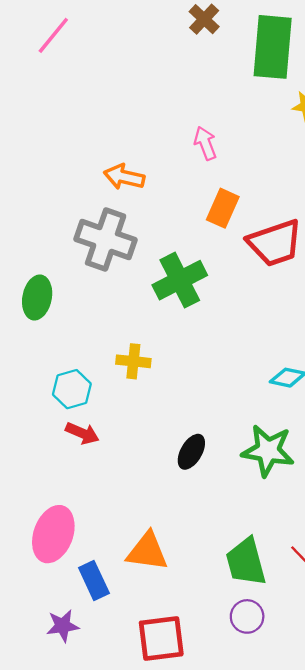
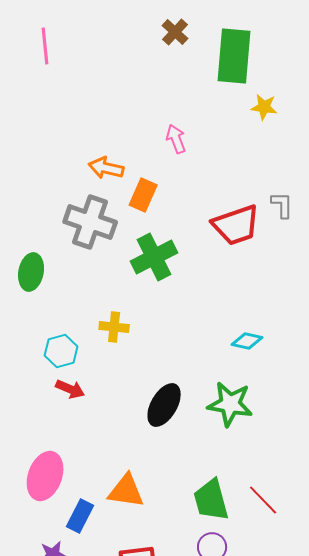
pink line: (53, 35) -> (45, 46), turned -45
orange rectangle: (223, 208) -> (143, 195), moved
black ellipse: (191, 452) -> (164, 405), size x1.4
blue rectangle: (94, 581) -> (80, 516), turned 52

